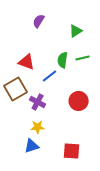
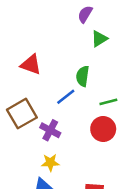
purple semicircle: (39, 21) -> (85, 14), moved
green line: (83, 58) -> (108, 102), moved
red triangle: (27, 62) -> (31, 65), moved

